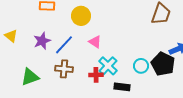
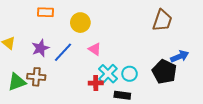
cyan circle: (141, 66) -> (130, 74), moved
brown cross: (64, 69) -> (36, 77), moved
green triangle: (30, 77) -> (17, 82), moved

